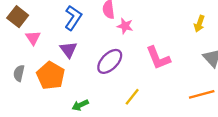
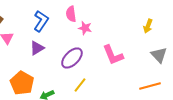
purple triangle: (68, 50) -> (37, 48), turned 35
orange pentagon: (51, 76) -> (22, 83), moved
yellow line: (132, 97) -> (80, 85), moved

